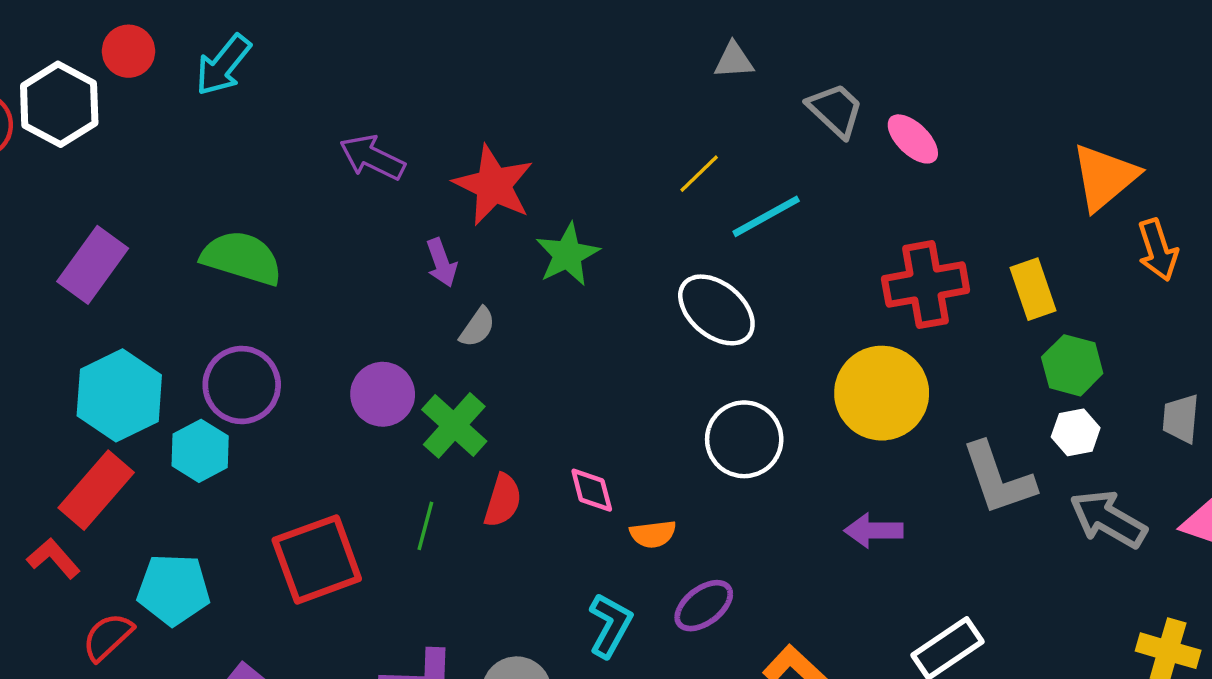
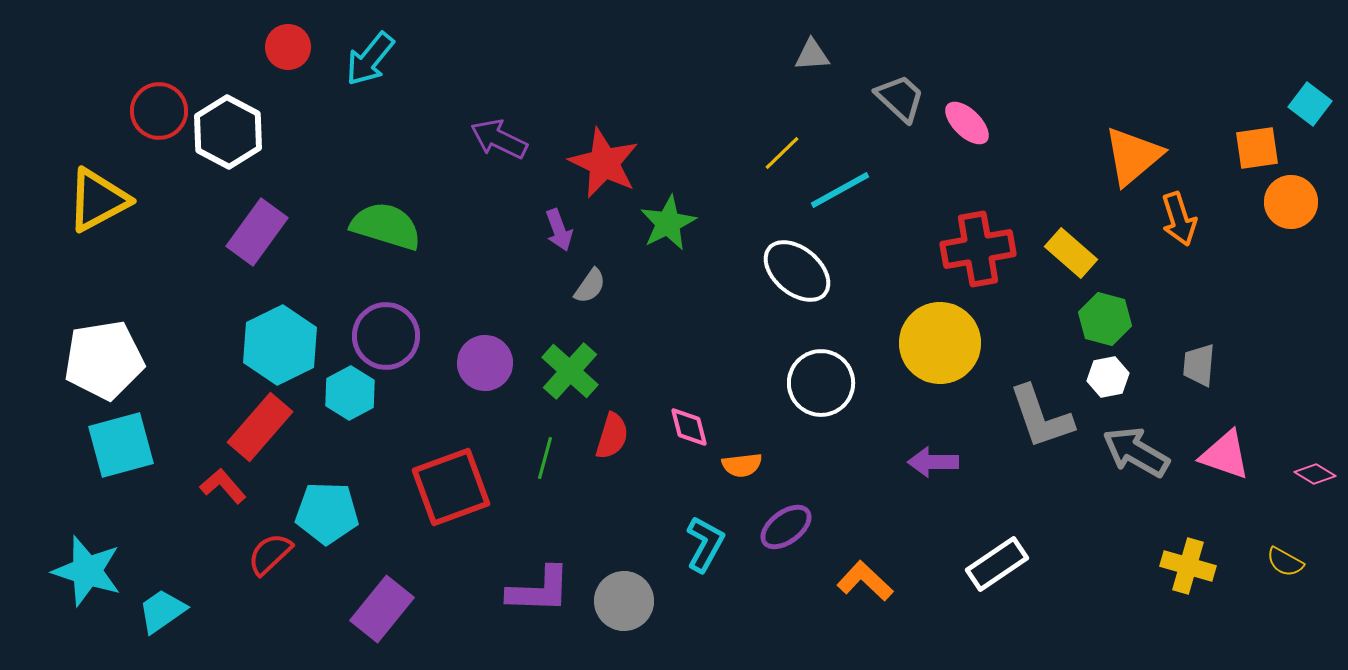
white hexagon: (59, 104) -> (228, 132), moved
yellow rectangle: (1033, 289) -> (1071, 253), turned -30
purple circle: (383, 394) -> (485, 363), moved

